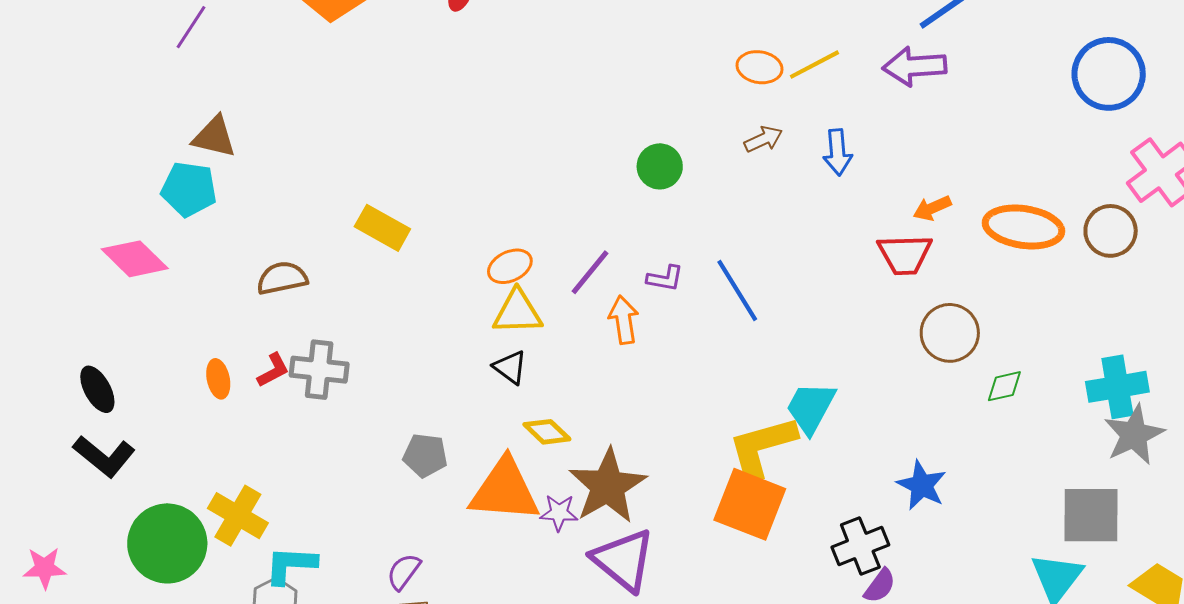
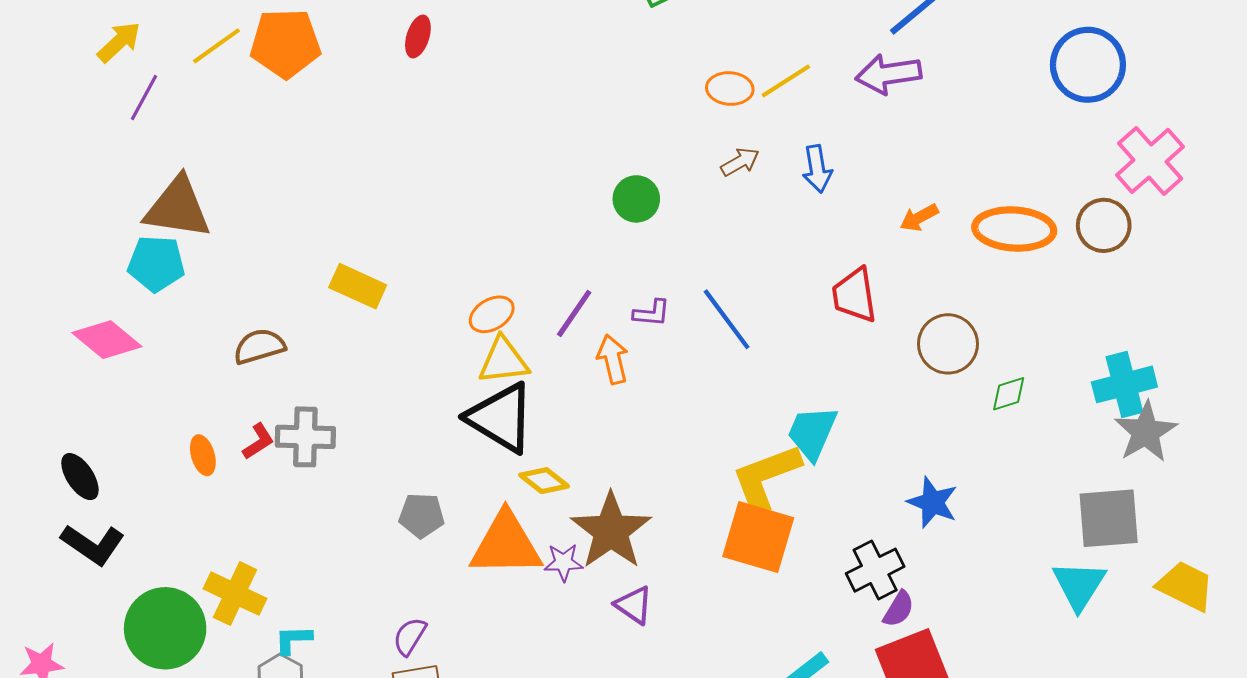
brown triangle: (214, 137) -> (178, 208), size x1.5
red trapezoid: (905, 254) -> (854, 295), moved, turned 88
black triangle: (510, 367) -> (501, 418), size x2.0
purple triangle: (624, 560) -> (634, 605), size x0.6
cyan L-shape: (291, 565) -> (293, 639), size x0.7

